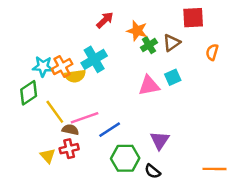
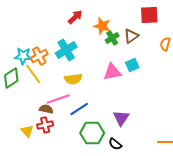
yellow semicircle: (75, 76) -> (73, 79), moved
yellow line: (55, 112) -> (33, 74), moved

